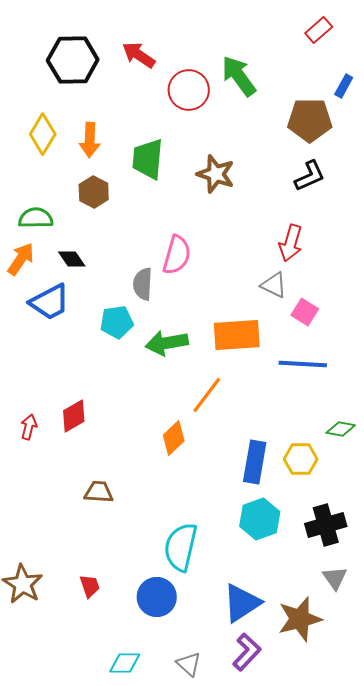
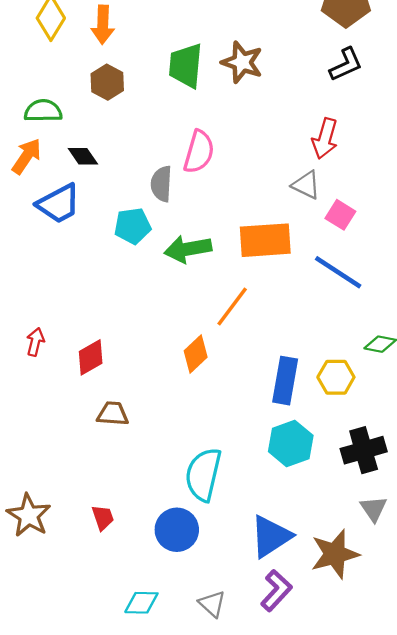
green trapezoid: (148, 159) -> (186, 66), moved
blue line: (303, 364) -> (338, 272), turned 30
red diamond: (74, 416) -> (91, 357), moved

